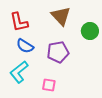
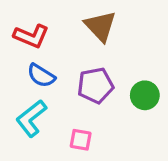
red L-shape: (19, 22) -> (31, 36), turned -55
green circle: (90, 31) -> (145, 95), moved

